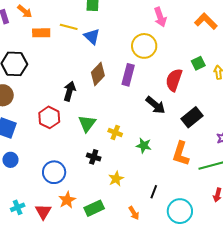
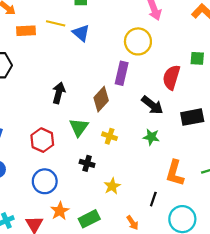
green square: (198, 63) -> (197, 58), turned 32
brown diamond: (98, 74) -> (101, 99), moved
red hexagon: (49, 117) -> (42, 140), moved
black rectangle: (192, 117) -> (192, 117), turned 30
green star: (144, 146) -> (151, 137), moved
orange L-shape: (181, 154) -> (175, 173), moved

